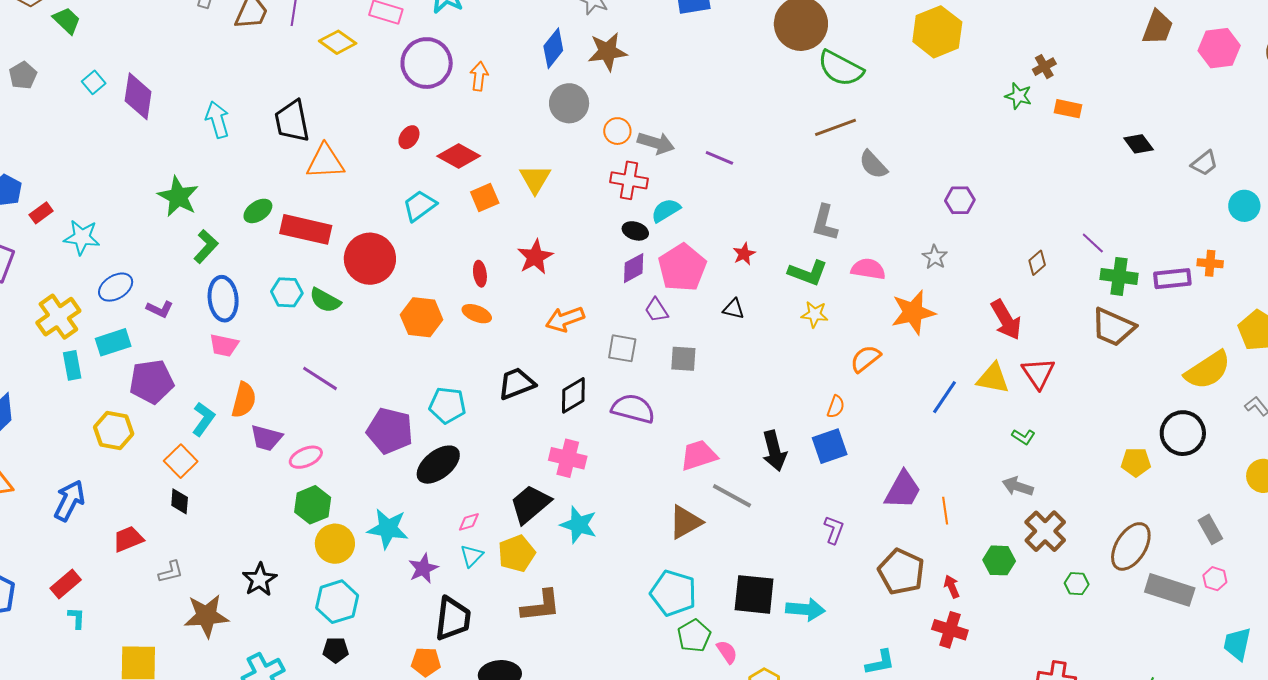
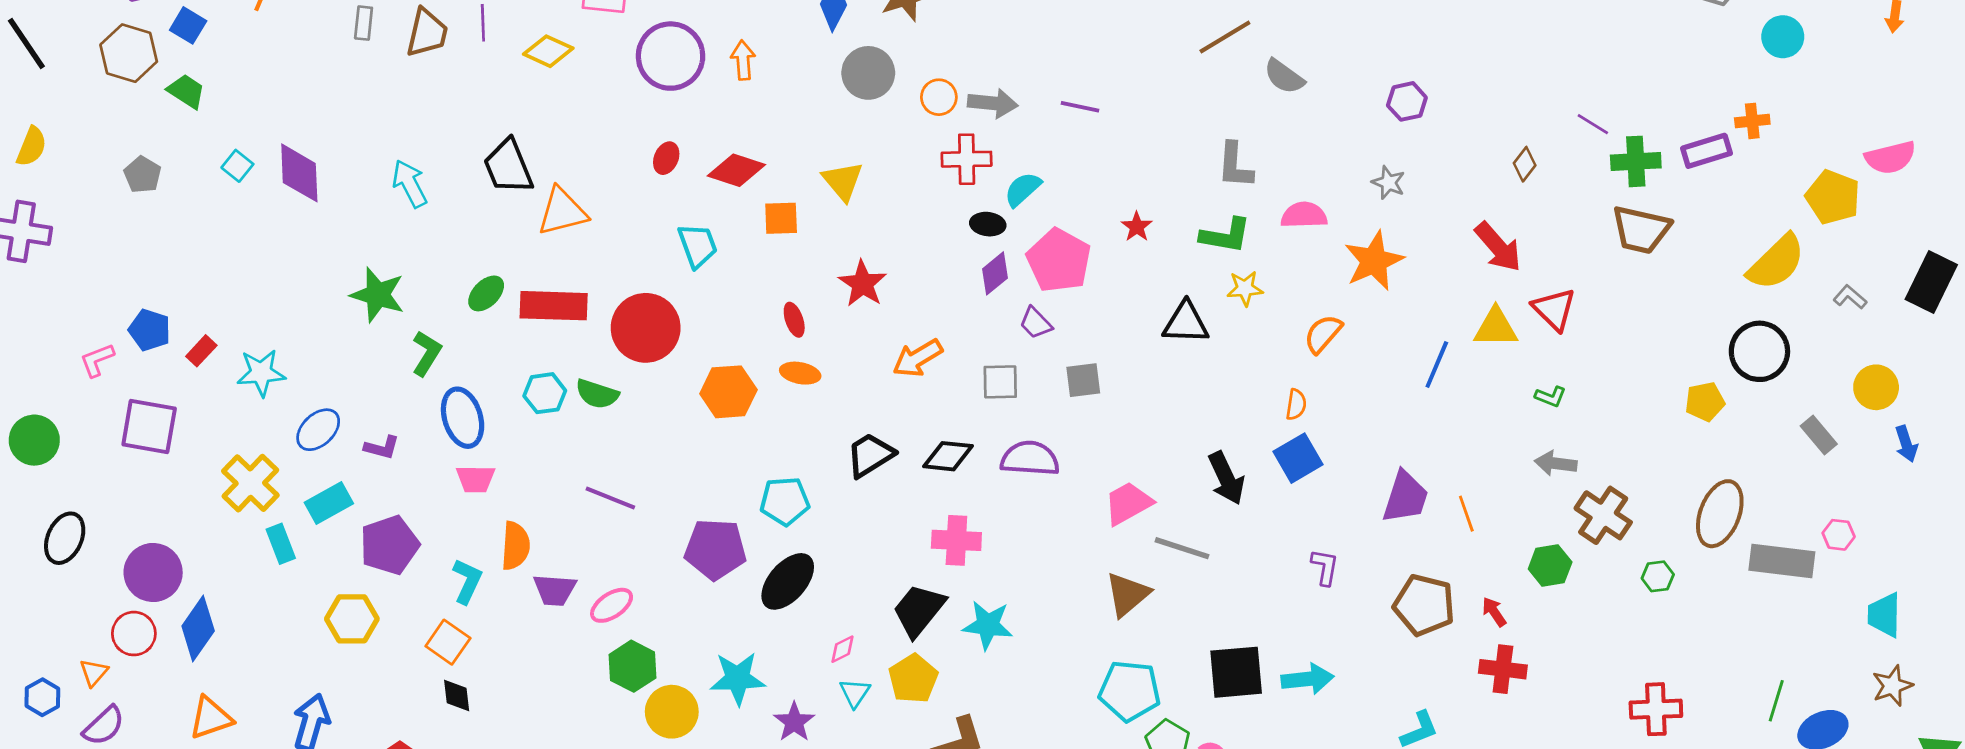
orange square: (485, 197) -> (781, 218), turned 32
cyan trapezoid: (420, 206) -> (698, 245), turned 117
black triangle: (734, 309) -> (1186, 323), moved, size x1.6
black diamond: (573, 395) -> (948, 456), turned 48
gray rectangle: (1210, 529) -> (1819, 435), moved

